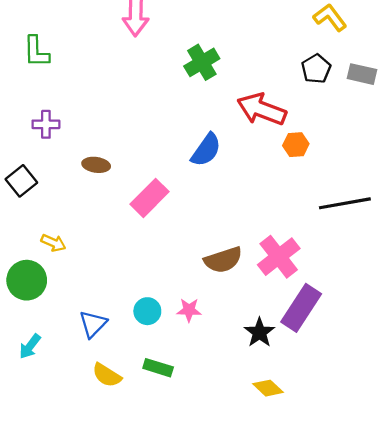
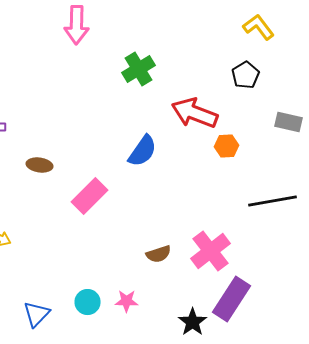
gray rectangle: (362, 74) -> (289, 122), moved
brown semicircle: (223, 260) -> (159, 254), size x0.7

